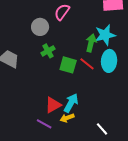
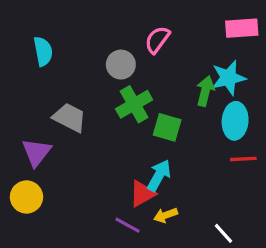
green cross: (48, 51) -> (134, 104), size x1.5
red line: (87, 64) -> (243, 159), moved, turned -42
cyan arrow: (71, 103) -> (159, 175), moved

